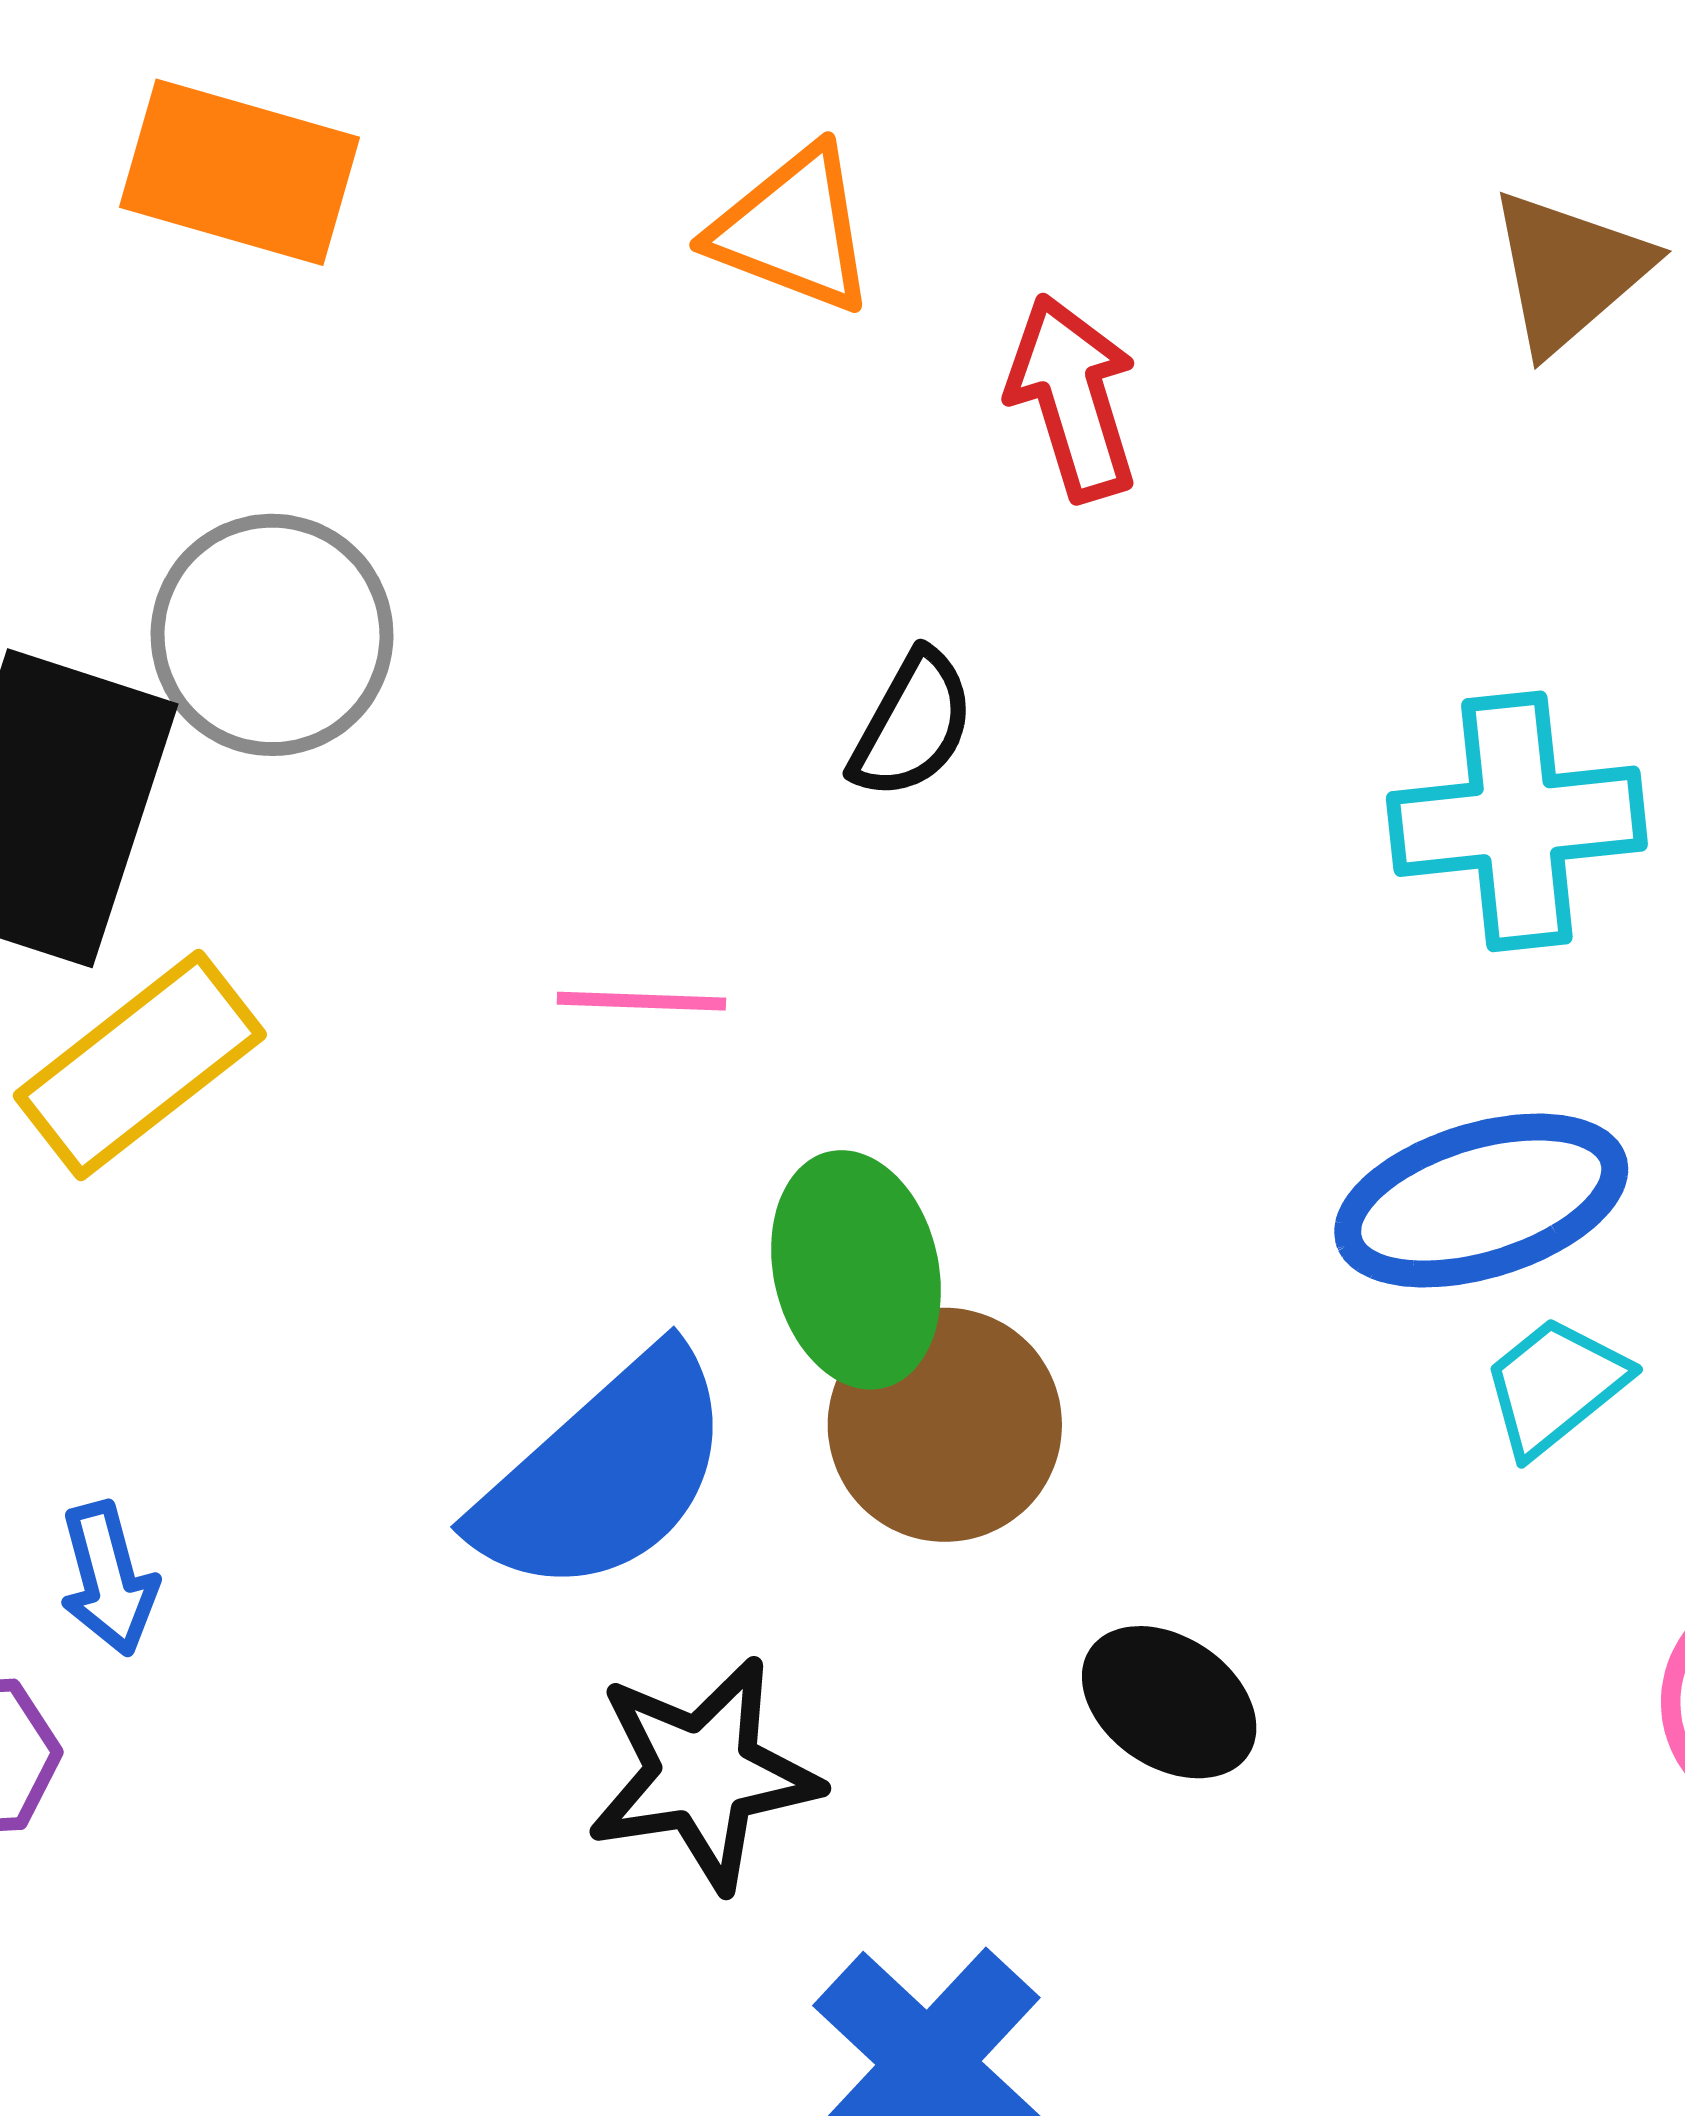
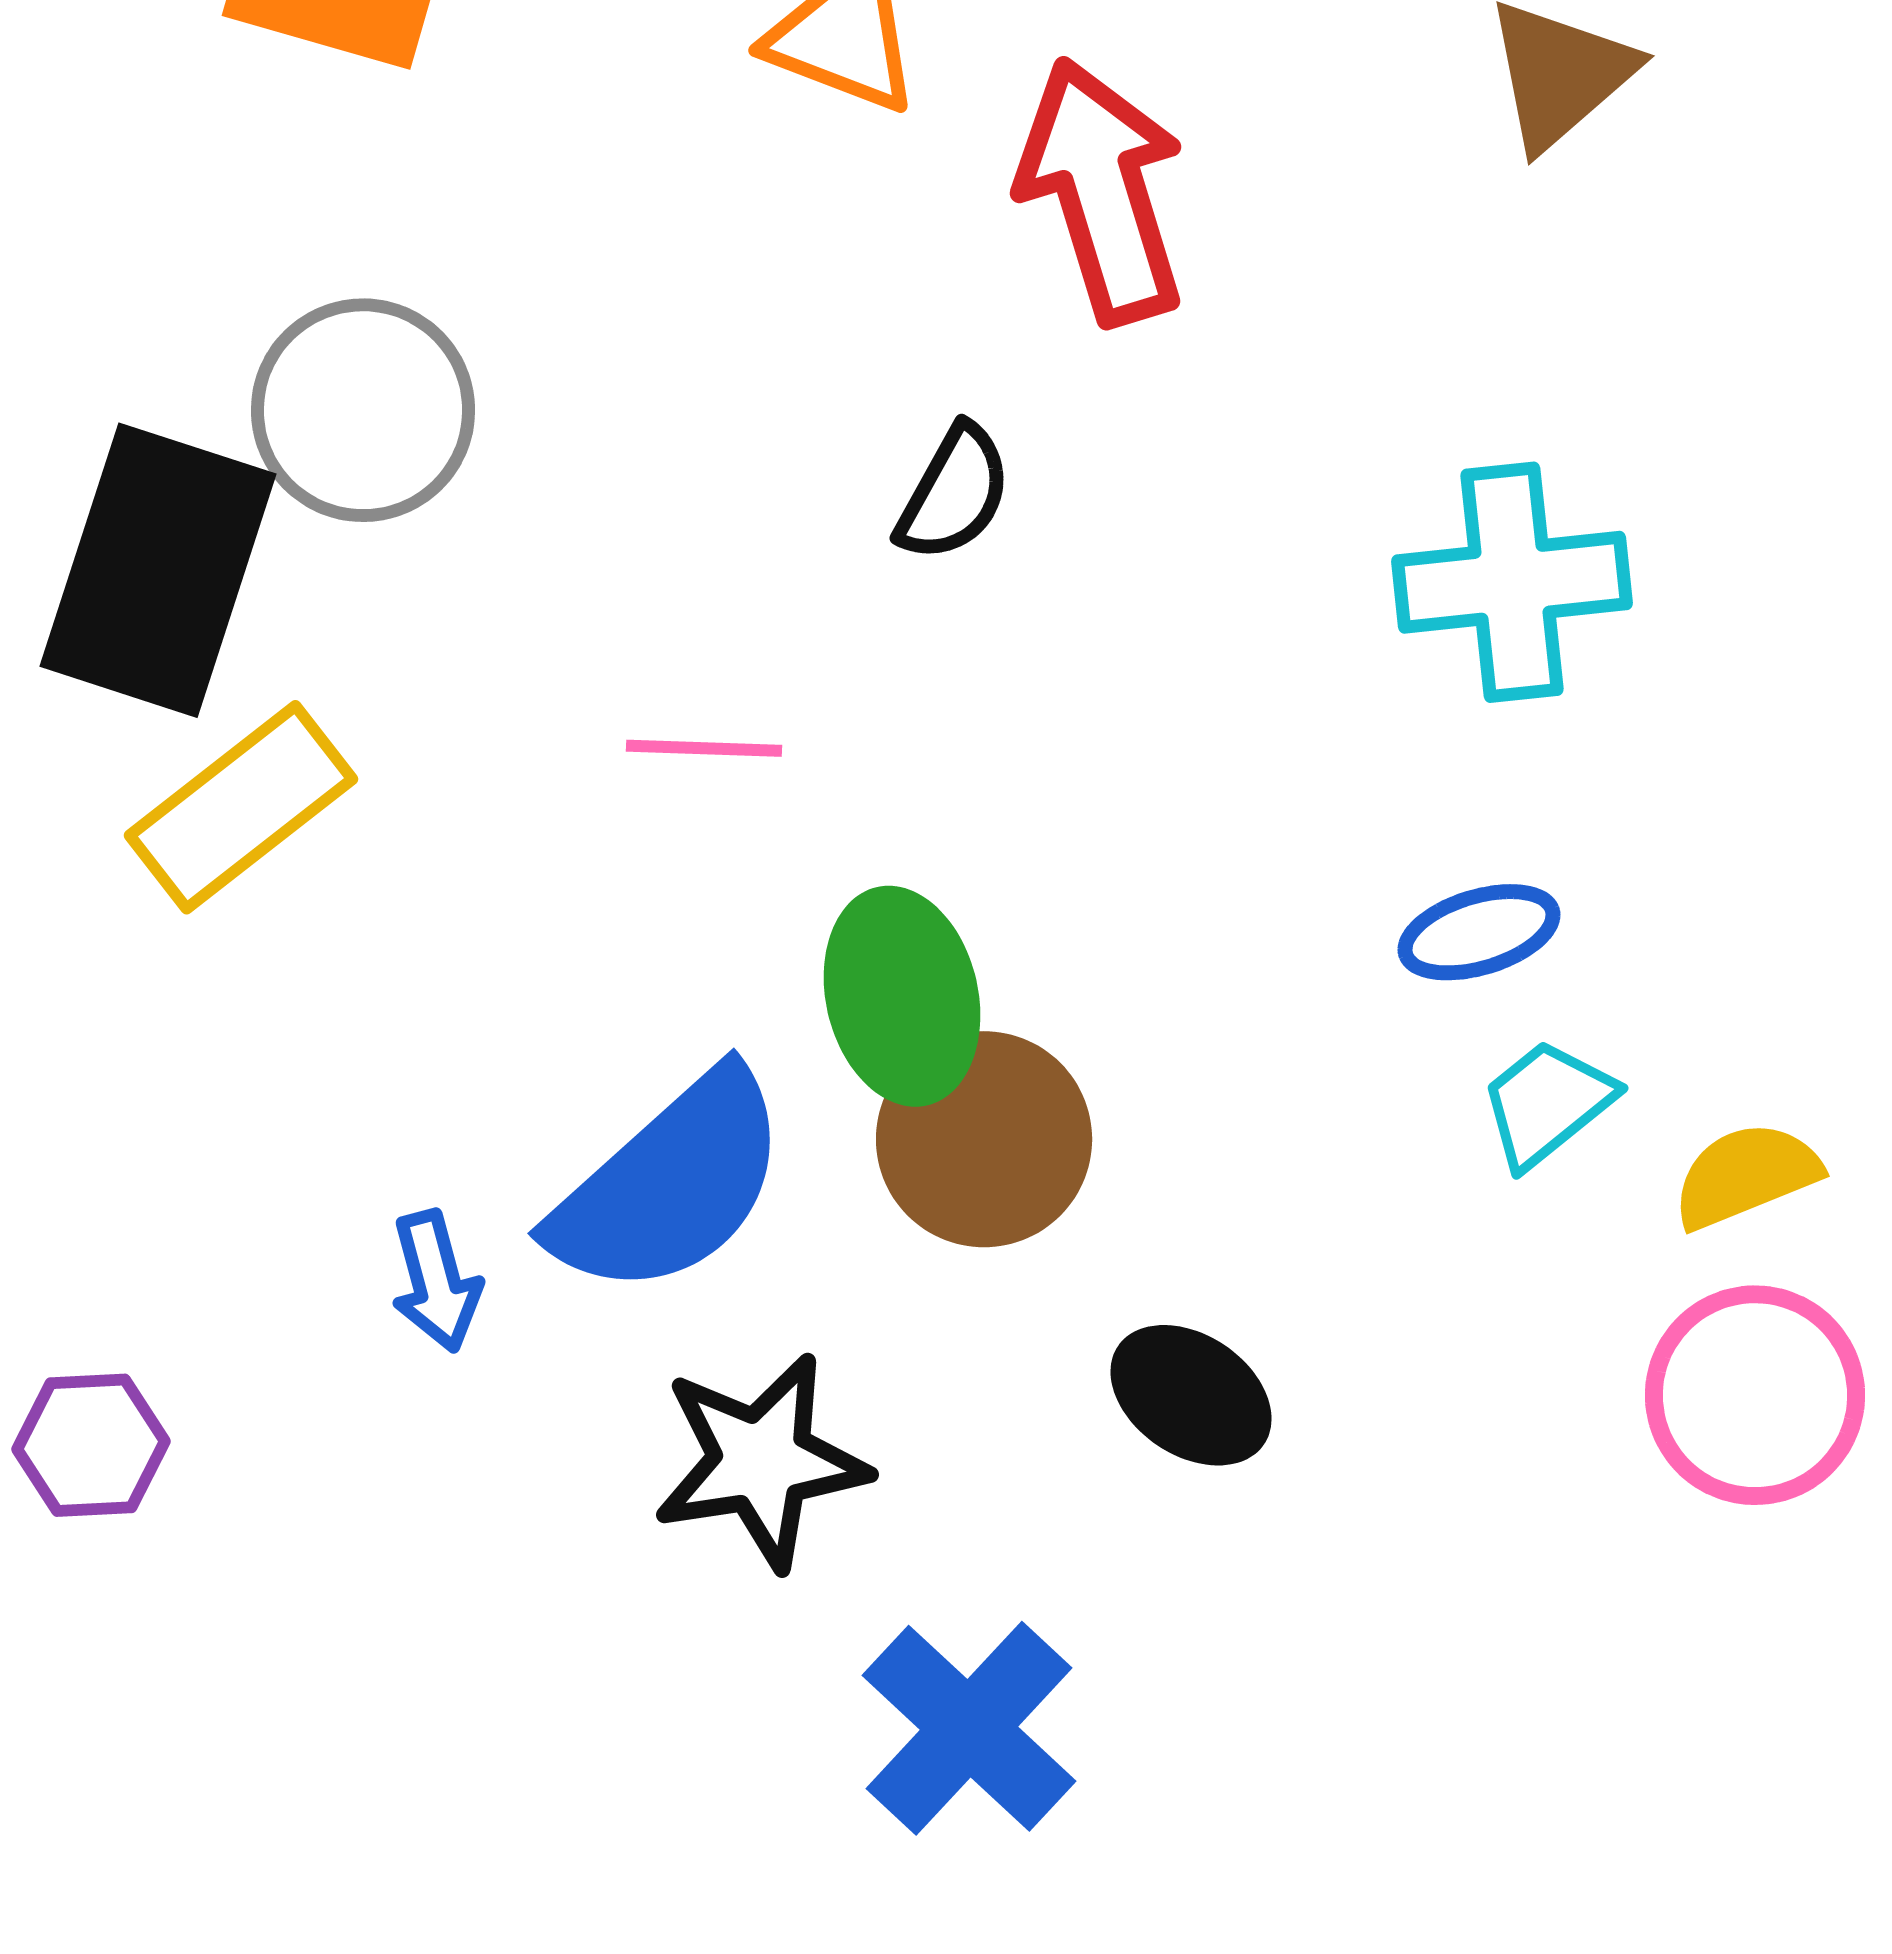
red arrow: (1073, 398) -> (1102, 191), size x1.4
blue ellipse: (1481, 1201) -> (1479, 932), size x0.6
blue arrow: (108, 1579) -> (436, 1281), moved

